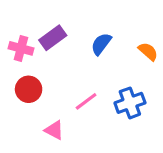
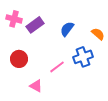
pink cross: (21, 48) -> (14, 19), moved
blue cross: (130, 103) -> (83, 57), moved

